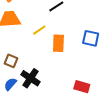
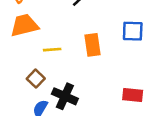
yellow line: (39, 30) -> (52, 50), moved, turned 40
brown square: (11, 61) -> (36, 79), turned 32

